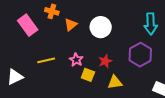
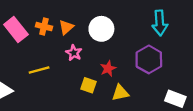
orange cross: (52, 11) -> (44, 27), moved
pink star: (76, 60) -> (74, 53), moved

